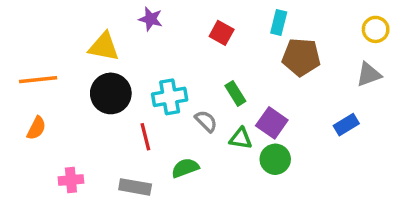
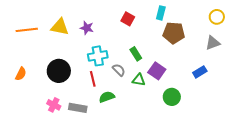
purple star: (151, 19) -> (87, 28), moved
orange line: (38, 80) -> (27, 30), moved
black circle: (111, 93) -> (59, 71), moved
red line: (145, 137) -> (93, 79), moved
green circle: (275, 159) -> (172, 97), moved
pink cross: (71, 180) -> (54, 105), moved, turned 32

